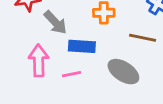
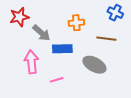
pink line: (72, 74) -> (57, 80), moved

